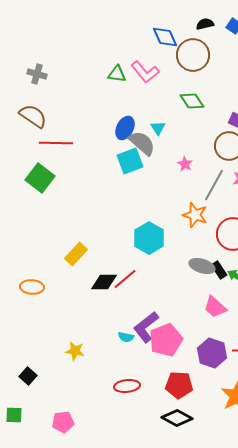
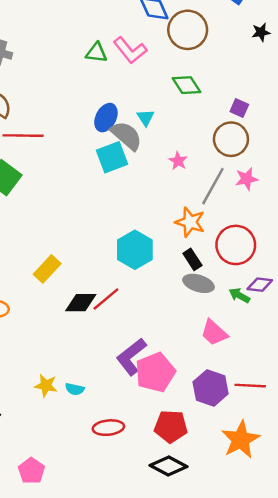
black rectangle: (219, 270) -> (192, 259), moved
cyan semicircle: (126, 337) -> (75, 389), moved
pink pentagon: (63, 422) -> (31, 471), turned -30

